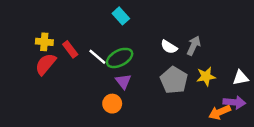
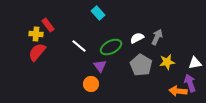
white semicircle: (169, 47) -> (137, 38), turned 120
red rectangle: (70, 49) -> (48, 25), moved
green ellipse: (120, 58) -> (111, 47), moved
purple arrow: (234, 102) -> (190, 83), turned -114
orange arrow: (220, 112) -> (178, 91), turned 30

